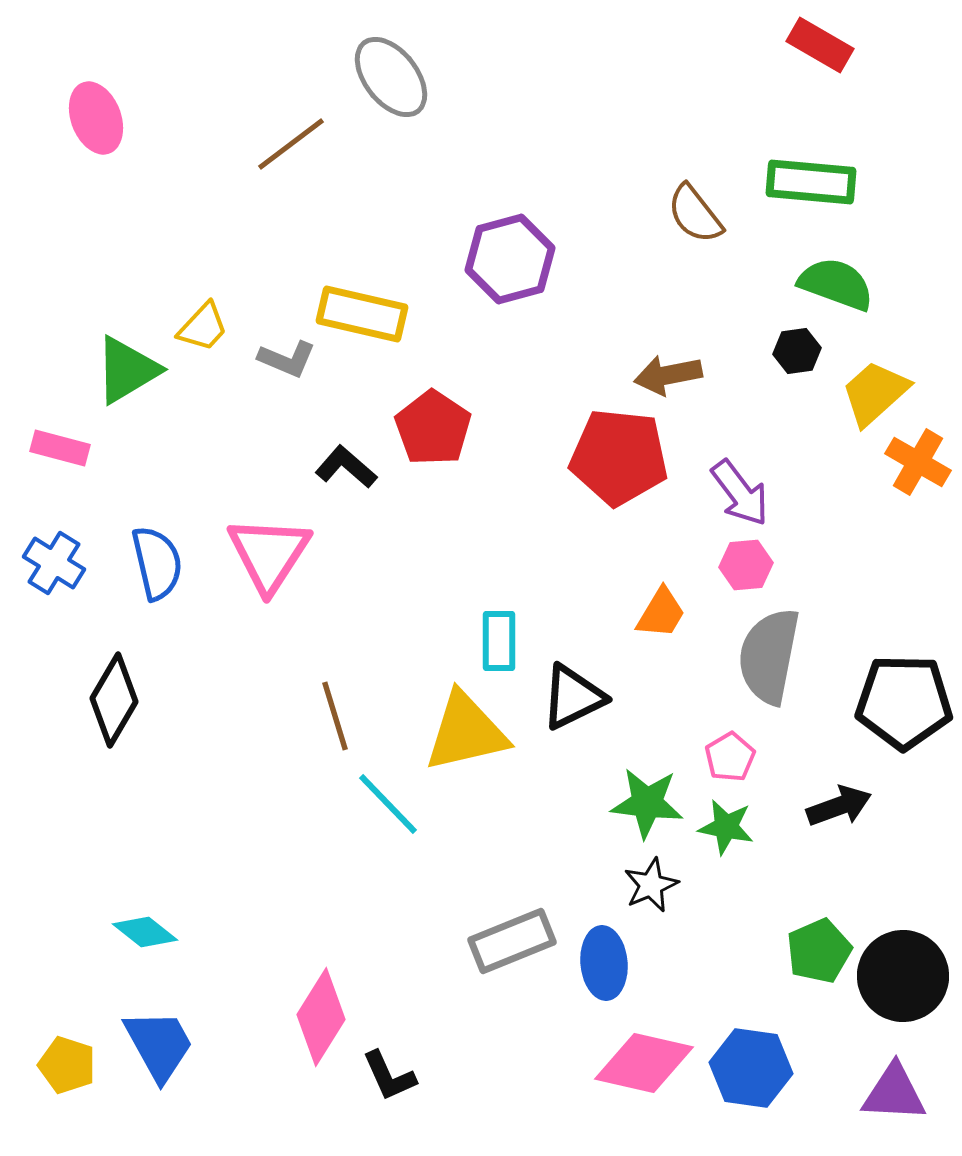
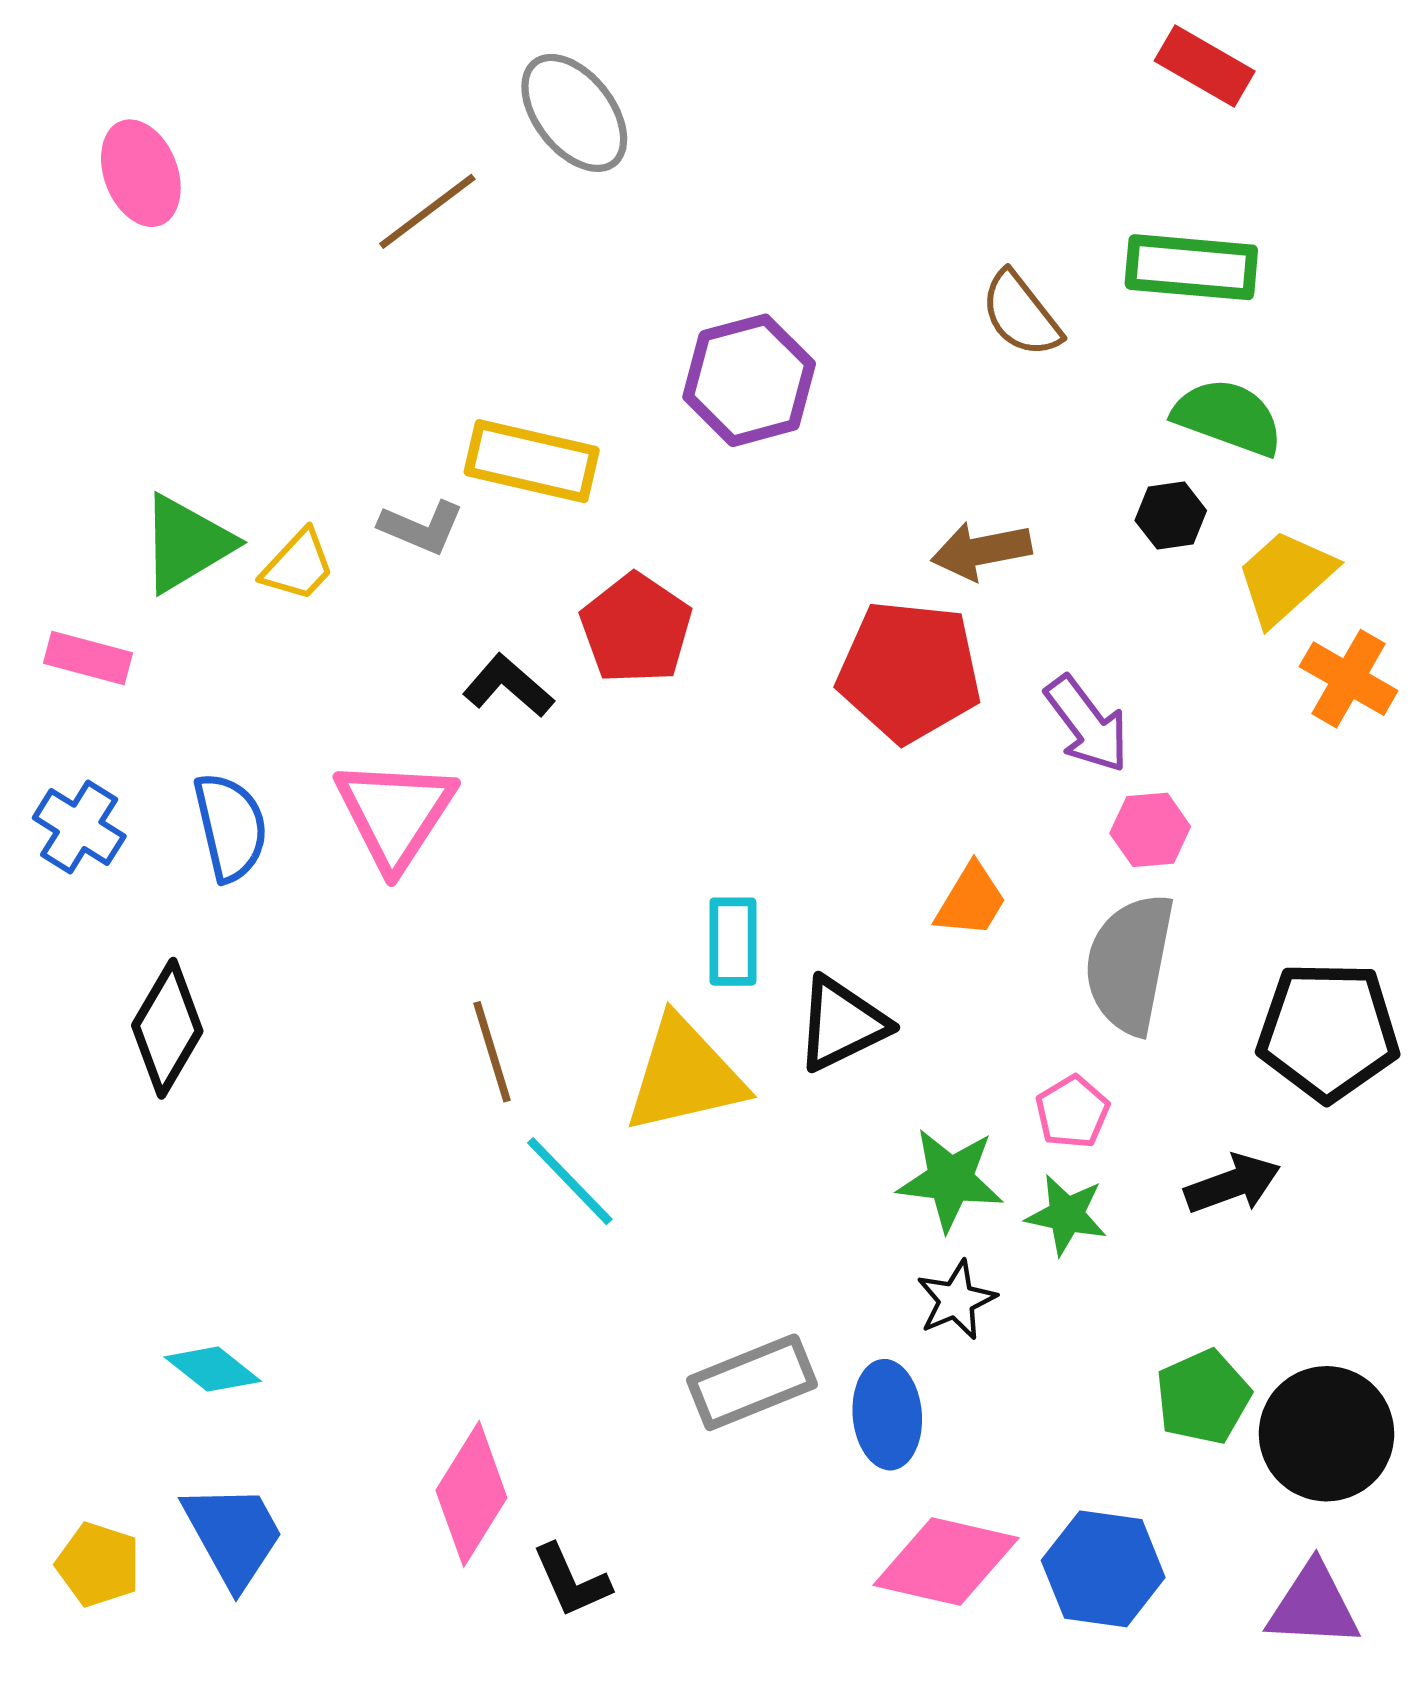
yellow trapezoid: (203, 327) -> (298, 565), moved
pink hexagon: (746, 565) -> (1150, 830), moved

